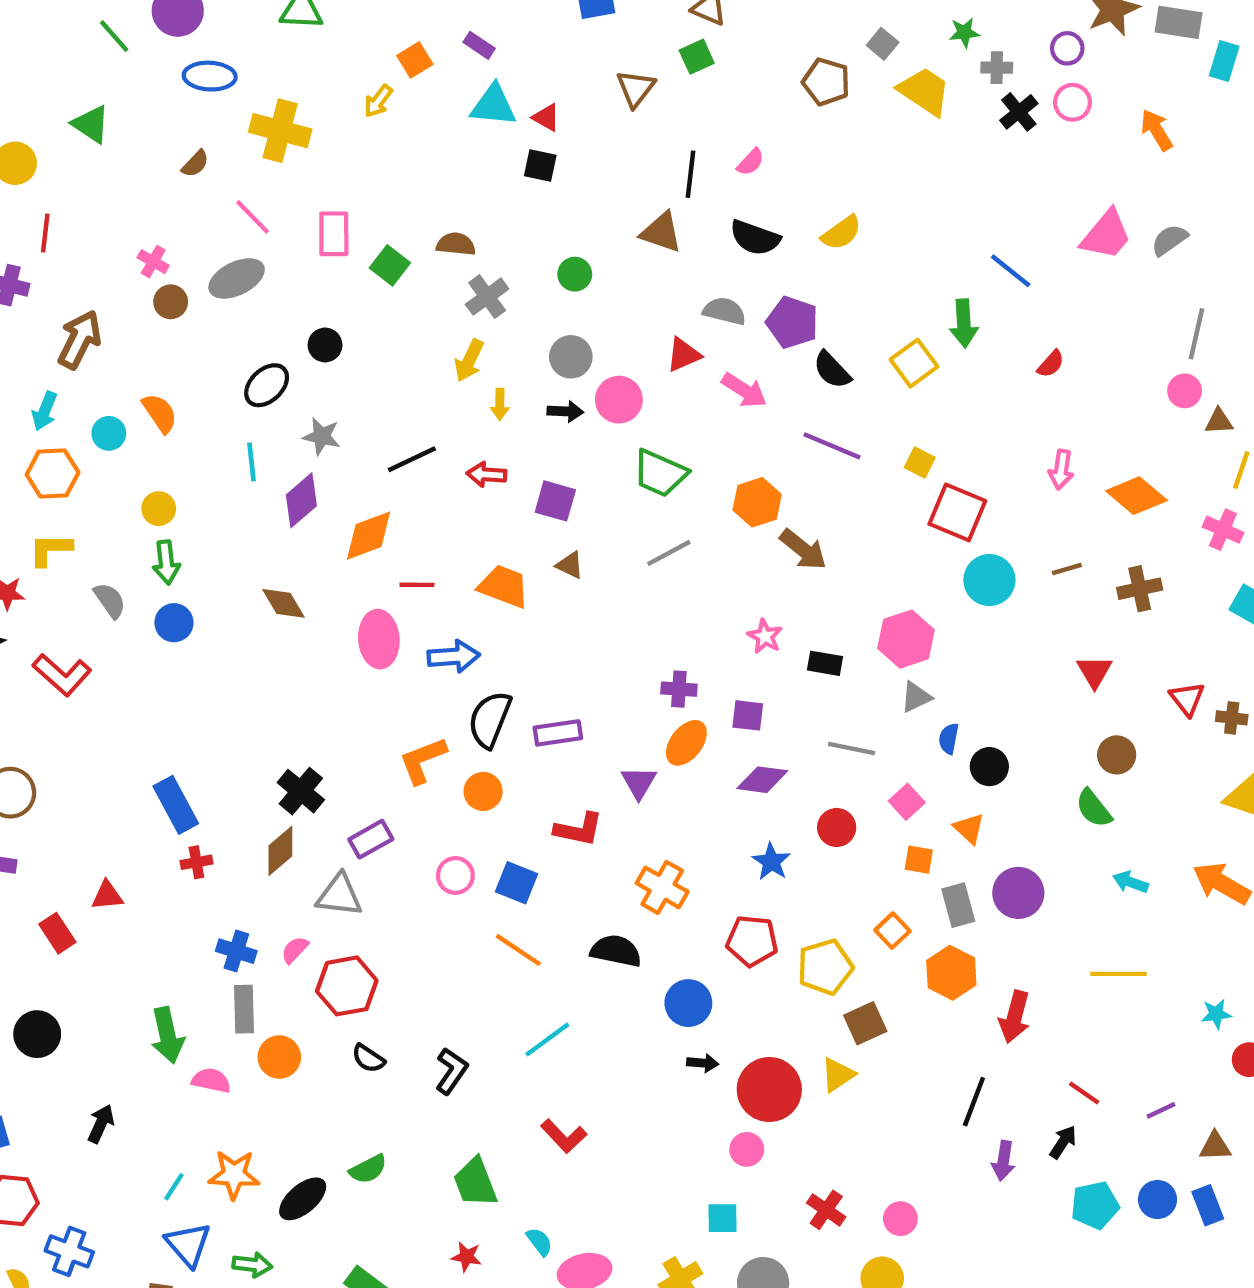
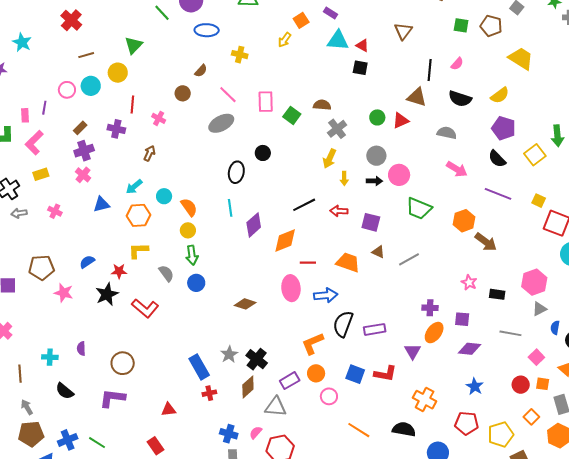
green square: (697, 57) -> (461, 25), moved, turned 35
yellow trapezoid: (924, 91) -> (521, 59), moved
green triangle: (91, 124) -> (134, 45), moved, turned 42
yellow cross: (280, 131) -> (240, 55), size x0.6
pink cross: (153, 262) -> (159, 118), moved
brown circle: (171, 302) -> (183, 93), moved
purple pentagon: (792, 322) -> (504, 128), moved
brown arrow: (80, 340) -> (149, 153), size x0.6
red triangle: (684, 355) -> (401, 121), moved
black ellipse: (267, 385) -> (236, 172), turned -35
cyan arrow: (45, 411) -> (134, 187), turned 30
orange semicircle: (160, 413) -> (189, 207), moved
gray star: (322, 436) -> (229, 354), moved, turned 30
gray line: (669, 553) -> (409, 259), moved
brown diamond: (284, 603) -> (245, 304), moved, turned -40
orange circle: (483, 791) -> (316, 373), moved
red circle: (837, 827) -> (521, 385), moved
blue square: (517, 883) -> (355, 374), moved
red rectangle: (57, 933) -> (155, 446), moved

